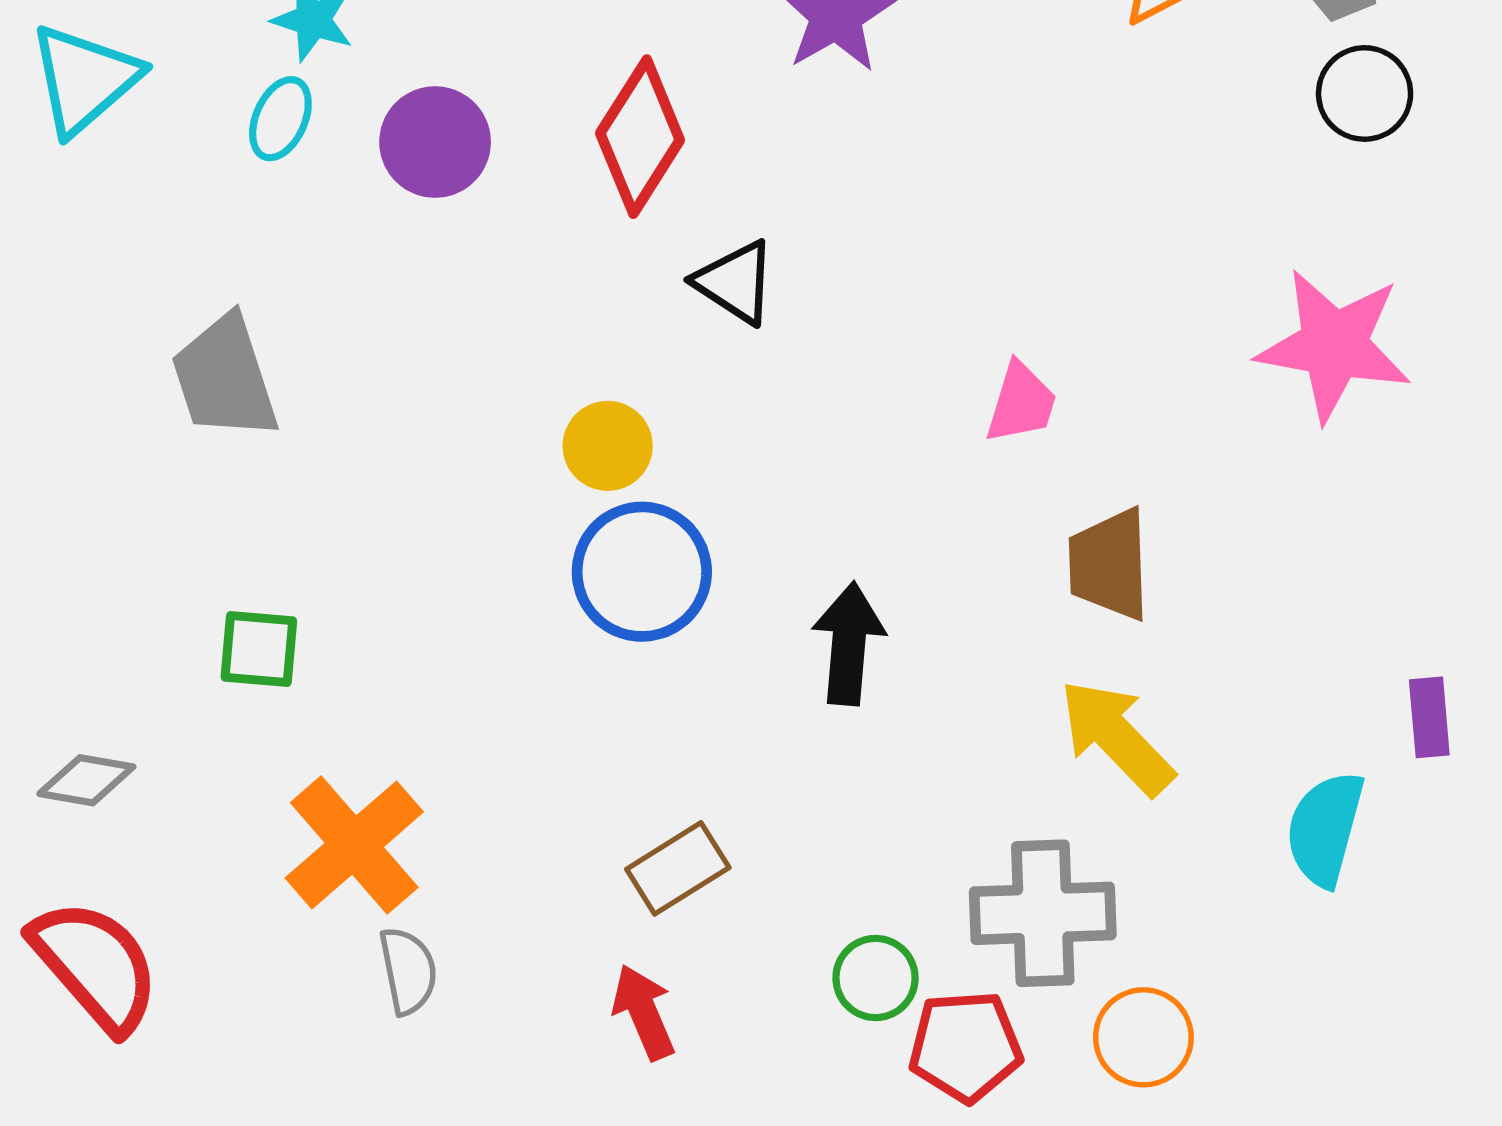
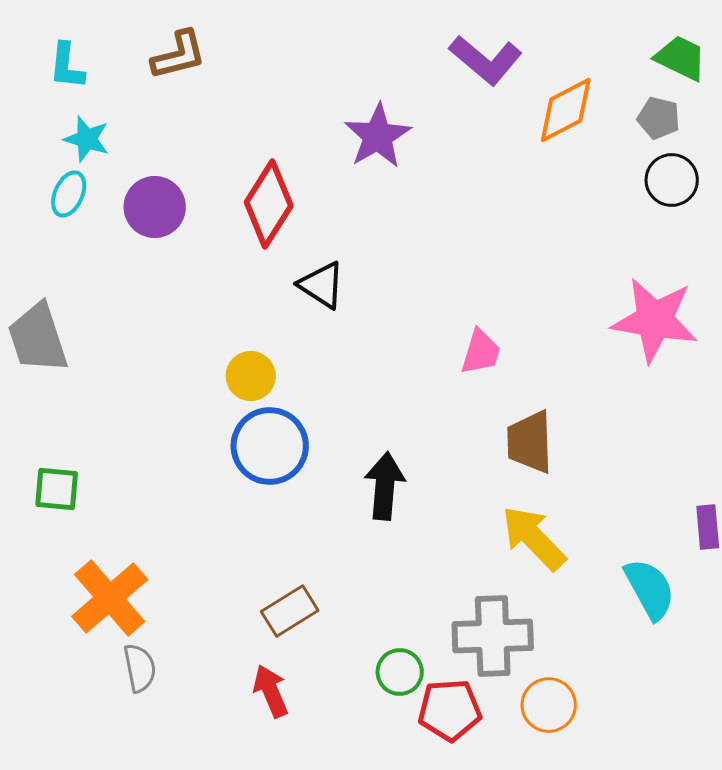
cyan semicircle: (1325, 829) -> (650, 589), turned 136

